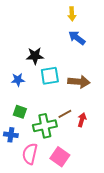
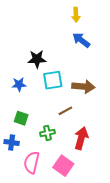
brown line: (65, 114) -> (65, 111), moved
red arrow: (82, 120) -> (81, 138), moved, size x1.5
green cross: (45, 126) -> (47, 133), size x0.6

